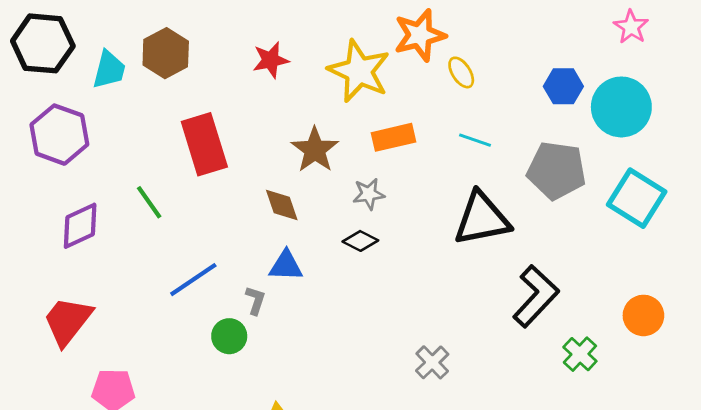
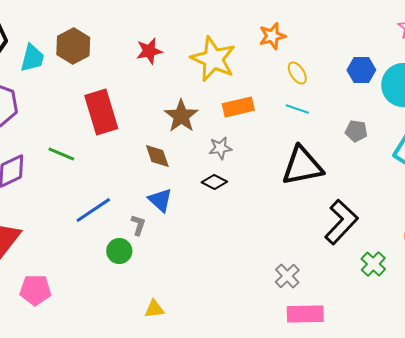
orange star: (420, 35) -> (272, 36), moved, size x0.7
yellow ellipse: (461, 72) -> (297, 73), moved
gray pentagon: (556, 170) -> (356, 131), size x0.5
green line: (149, 202) -> (61, 154), turned -32
blue triangle: (286, 266) -> (160, 200), turned 40
gray cross: (432, 362) -> (287, 276), moved

